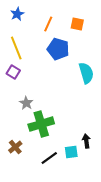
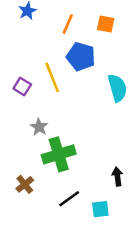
yellow line: (16, 48) -> (52, 77), moved
cyan square: (71, 152) -> (100, 209), moved

